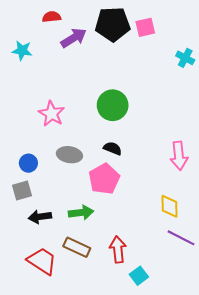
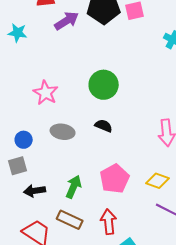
pink pentagon: (104, 179) -> (115, 179), moved
yellow diamond: (169, 206) -> (158, 181), turned -70
green arrow: (81, 213) -> (74, 187), turned -60

